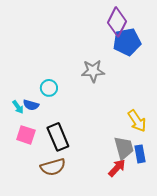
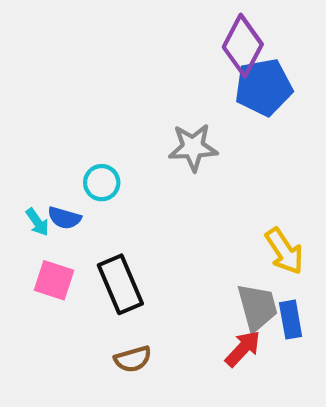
brown semicircle: (53, 167) -> (133, 359), moved, size x0.7

